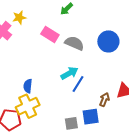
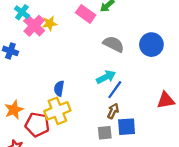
yellow star: (19, 18) -> (50, 23), moved
pink rectangle: (50, 34) -> (86, 14), moved
brown arrow: (104, 100) -> (113, 111), moved

